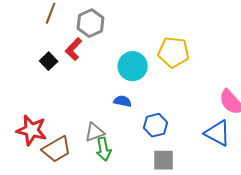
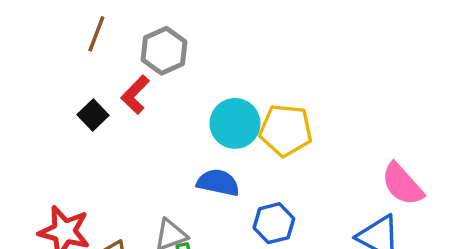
yellow pentagon: (174, 52) -> (286, 130), moved
blue semicircle: (123, 101) -> (218, 183), size x1.4

